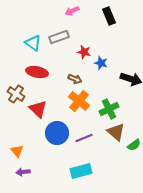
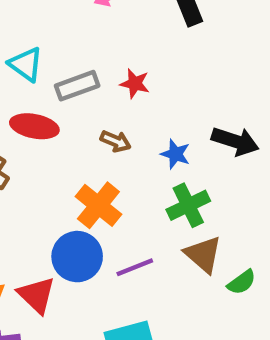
gray rectangle: (59, 37) -> (77, 86), moved
blue star: (101, 63) -> (175, 154), moved
orange cross: (79, 101) -> (98, 205), moved
red triangle: (38, 109) -> (37, 295), moved

